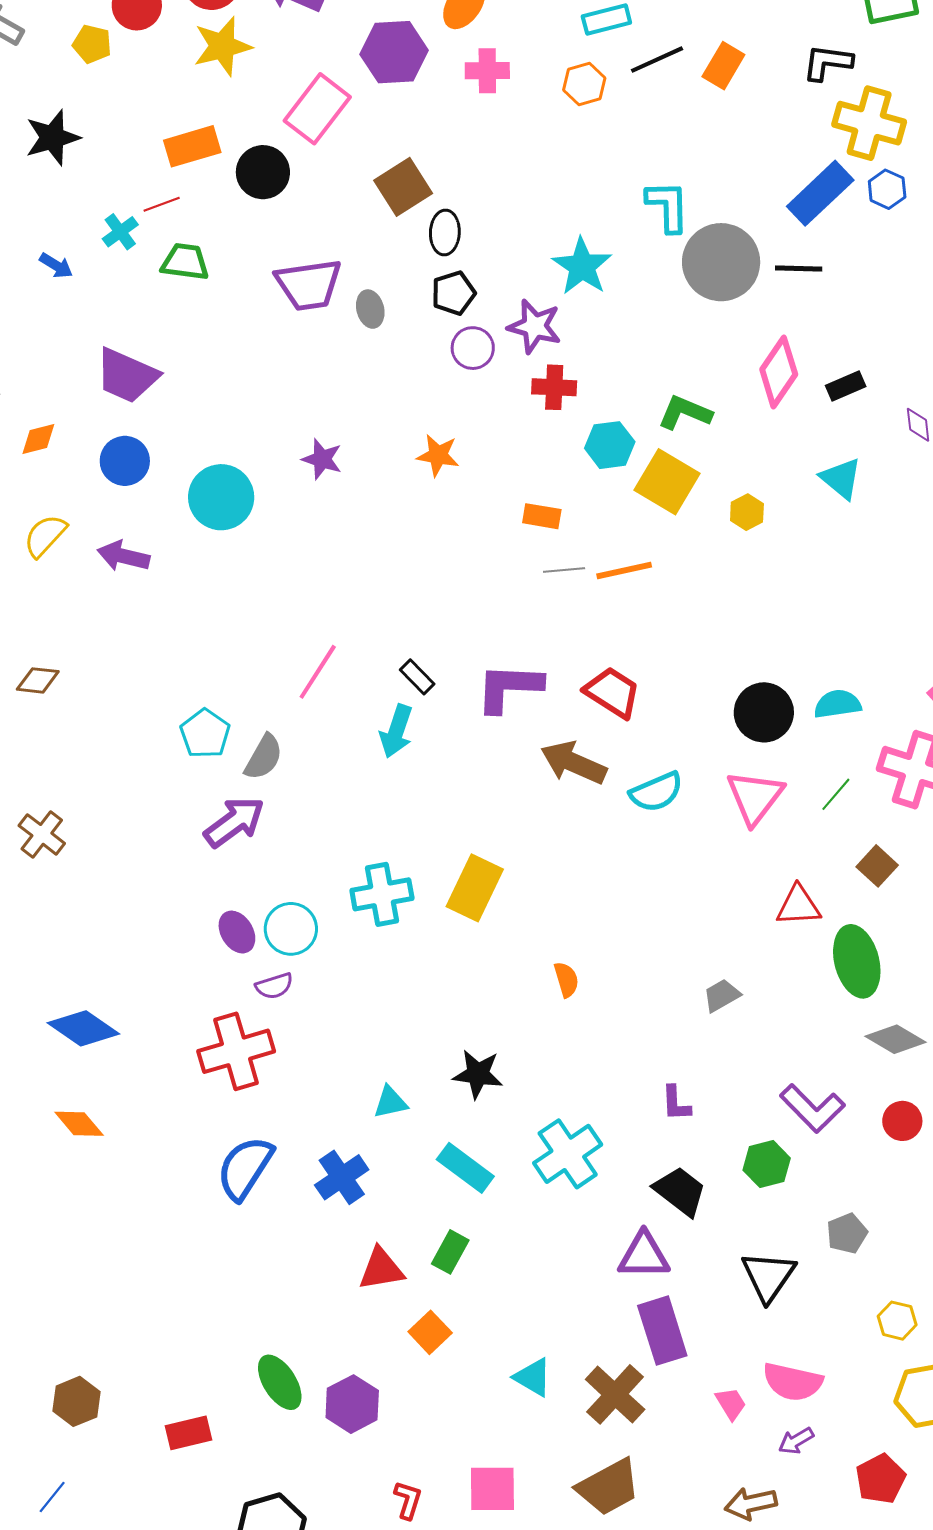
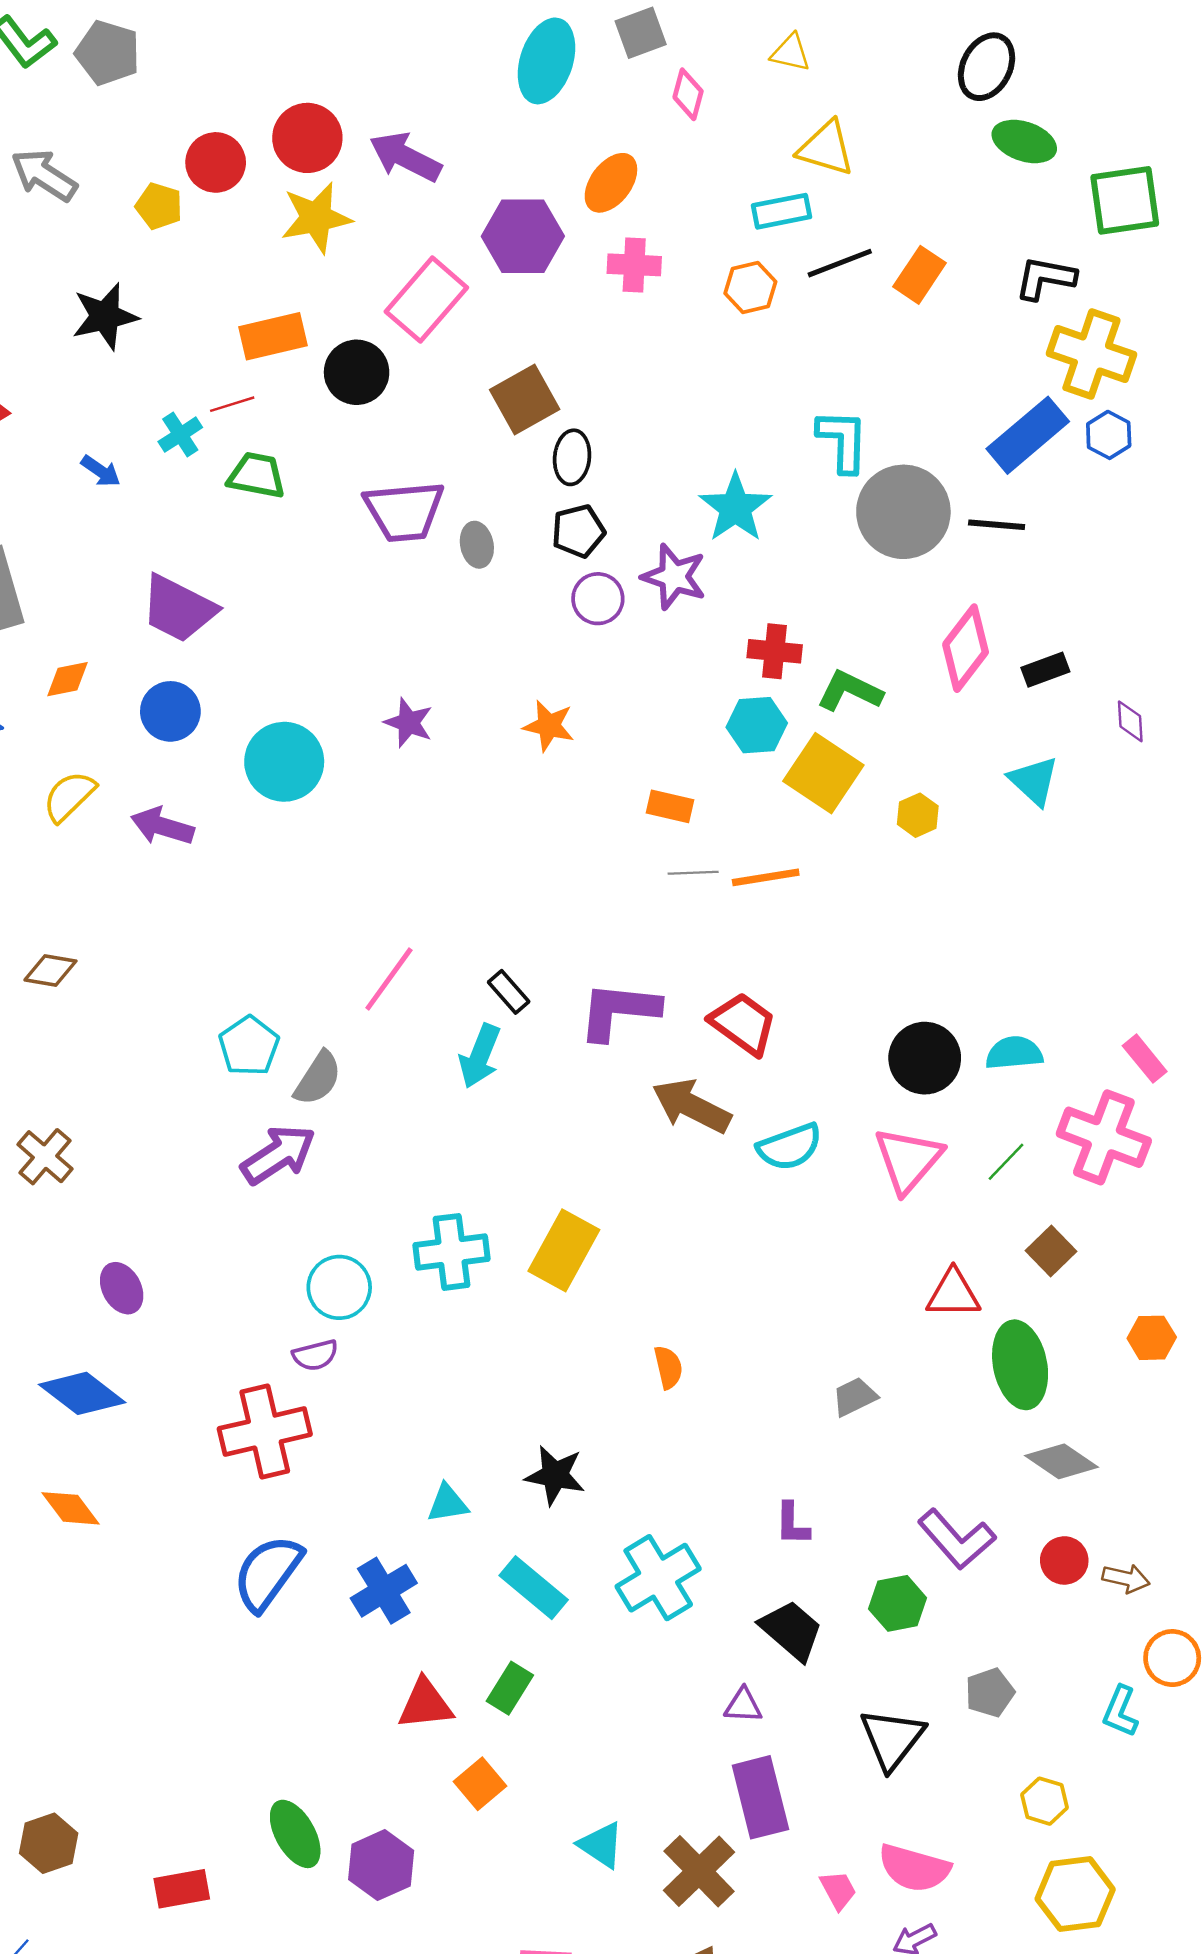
red cross: (554, 387) -> (775, 651), moved
purple ellipse: (237, 932) -> (122, 1288), moved
purple triangle: (644, 1255) -> (743, 1705), size x0.6

